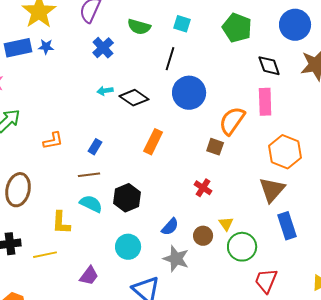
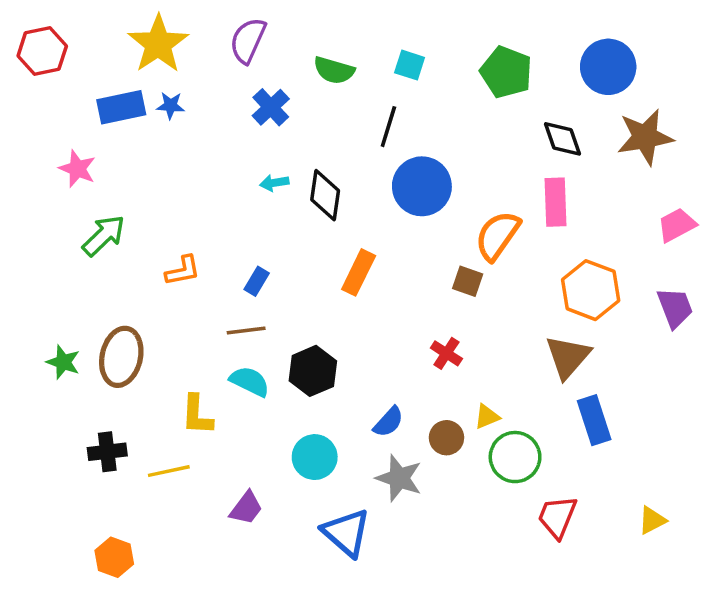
black diamond: (134, 98) -> (325, 195), turned 64
yellow triangle: (226, 224) -> (487, 417), turned 42

